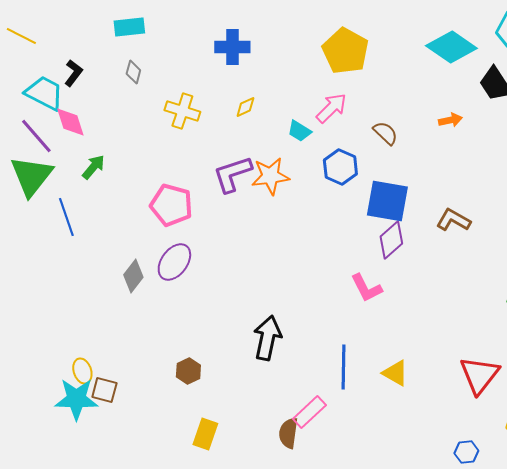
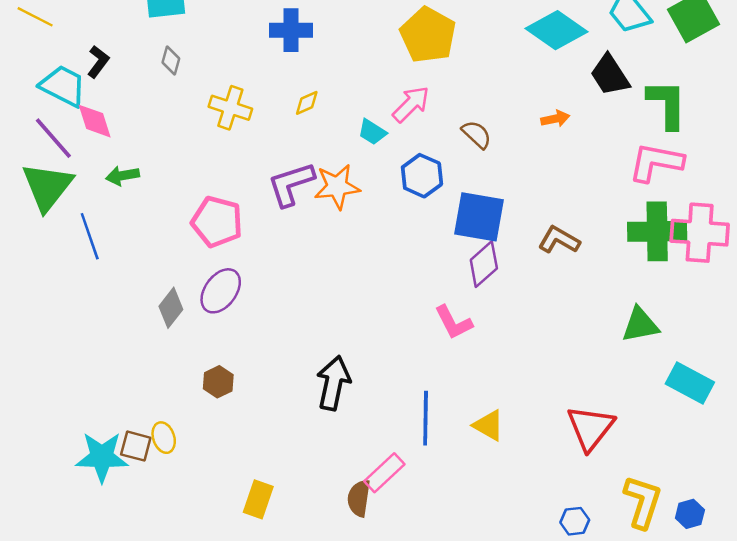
green arrow: (93, 167) -> (122, 176), turned -140
yellow ellipse: (82, 371) -> (164, 438), moved
brown hexagon: (188, 371) -> (218, 382), moved

